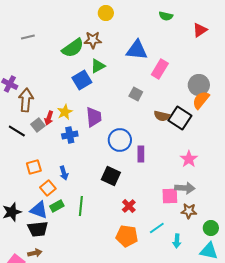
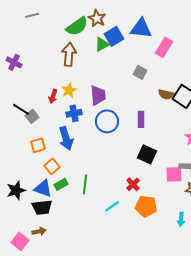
brown star: (93, 40) -> (97, 18), turned 30
blue square: (82, 80) -> (114, 36), moved
brown arrow: (26, 100) -> (69, 54), moved
gray square: (38, 125) -> (32, 116), moved
blue circle: (120, 140) -> (107, 121), moved
purple rectangle: (141, 154) -> (141, 119), moved
blue arrow: (64, 173) -> (66, 138), moved, size x1.6
black square: (111, 176) -> (147, 154), moved
cyan line: (157, 228) -> (112, 206), moved
orange pentagon: (127, 236) -> (146, 206), moved

